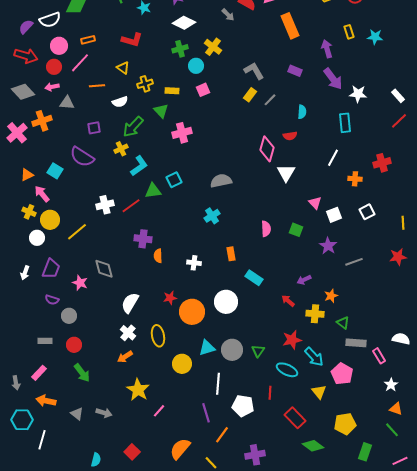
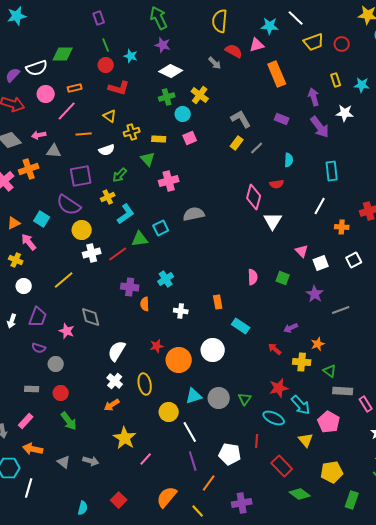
red circle: (54, 67) -> (106, 65), moved
white star: (358, 94) -> (345, 113), moved
green arrow: (133, 127) -> (120, 175), size x0.7
purple square: (94, 128) -> (81, 176), size x1.6
gray semicircle: (221, 181) -> (194, 214), moved
cyan cross: (212, 216) -> (166, 279), moved
yellow circle: (50, 220) -> (82, 230), moved
white line: (218, 384) -> (190, 432), moved, turned -35

